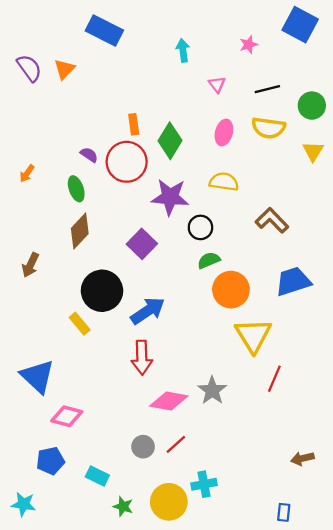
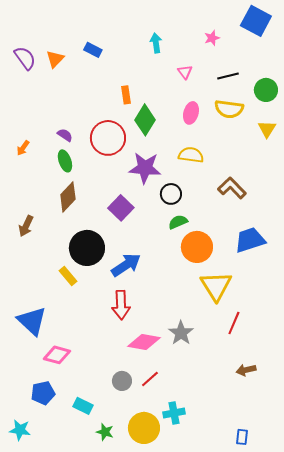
blue rectangle: (104, 30) -> (93, 50), moved, size x0.6
orange rectangle: (134, 124) -> (126, 95), moved
purple semicircle: (89, 155) -> (65, 135), moved
brown arrow: (302, 458) -> (246, 370), moved

